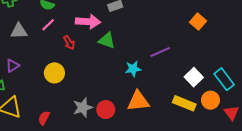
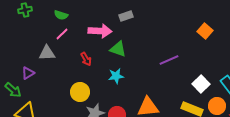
gray triangle: (19, 31) -> (47, 53), moved
red arrow: (69, 43) -> (86, 59), moved
cyan star: (133, 69) -> (116, 76), moved
yellow circle: (54, 73) -> (80, 92), moved

